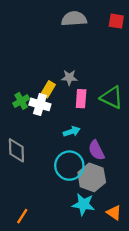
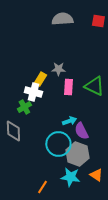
green cross: (21, 101) -> (24, 107), moved
cyan arrow: (72, 132) -> (69, 121), moved
orange triangle: (114, 213) -> (96, 175), moved
orange line: (22, 216) -> (42, 187), moved

